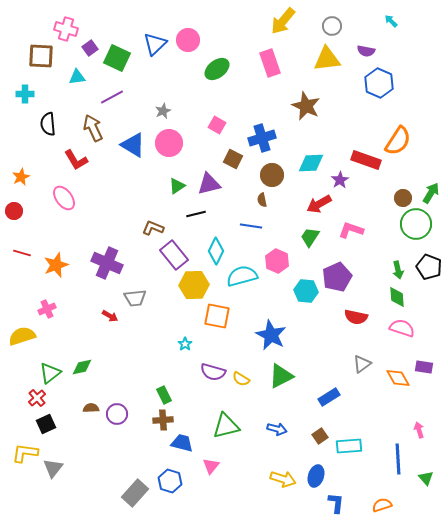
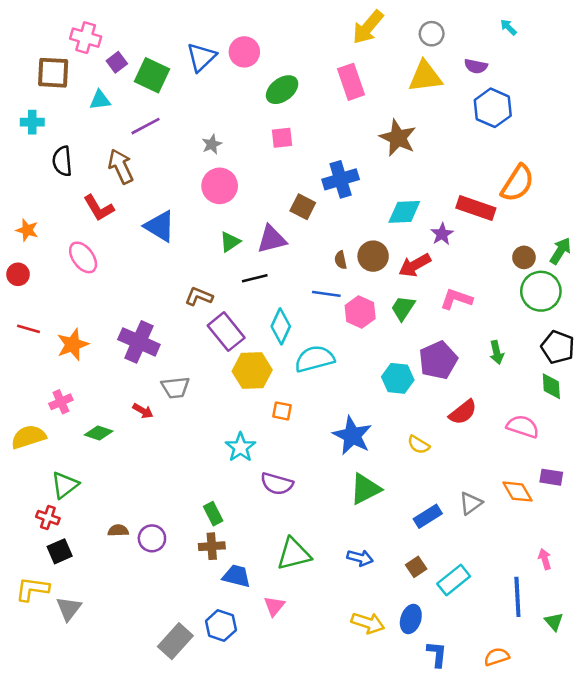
pink square: (217, 125) -> (282, 138), moved, turned -36
blue triangle: (133, 145) -> (160, 226), moved
brown circle: (272, 175) -> (373, 256), moved
orange star: (21, 177) -> (27, 230), turned -30
pink hexagon: (277, 261) -> (360, 312), moved
green arrow: (398, 270) -> (497, 352), moved
green diamond: (397, 297) -> (551, 386), moved
orange square: (217, 316) -> (282, 411), size x0.6
red semicircle: (356, 317) -> (463, 412), turned -50
cyan star: (185, 344) -> (240, 447), size x1.6
gray triangle: (362, 364) -> (471, 503), moved
green diamond: (82, 367) -> (99, 433), moved, turned 30
yellow semicircle: (241, 379) -> (419, 445), moved
red cross: (37, 398) -> (48, 518), turned -30
cyan rectangle: (349, 446) -> (454, 580), turned -35

